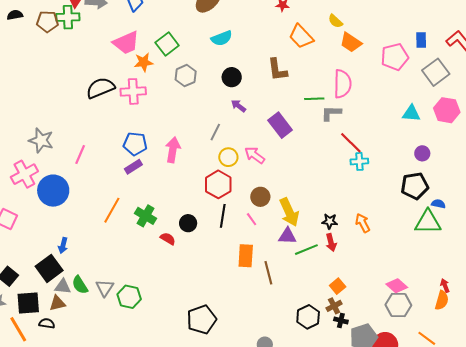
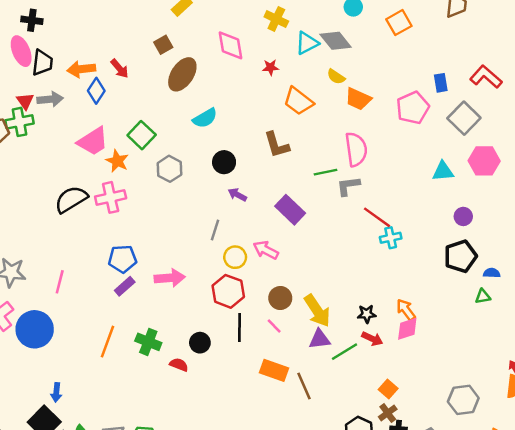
orange star: (144, 62) -> (117, 161), turned -30
pink arrow: (173, 150) -> (170, 278), moved, turned 85
green triangle: (428, 222) -> (483, 296), size x0.5
red arrow: (331, 242) -> (372, 339), turned -42
orange rectangle: (246, 256) -> (274, 370), turned -65
pink diamond: (397, 286) -> (407, 329), moved, turned -50

